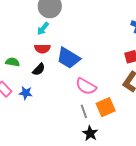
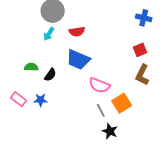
red semicircle: (42, 49) -> (77, 32), moved
green semicircle: (12, 62) -> (31, 67), moved

